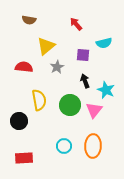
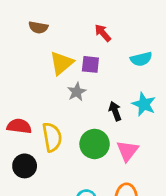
purple square: (83, 55) -> (90, 64), moved
red semicircle: (24, 67) -> (19, 126), moved
cyan star: (106, 90) -> (144, 104), moved

